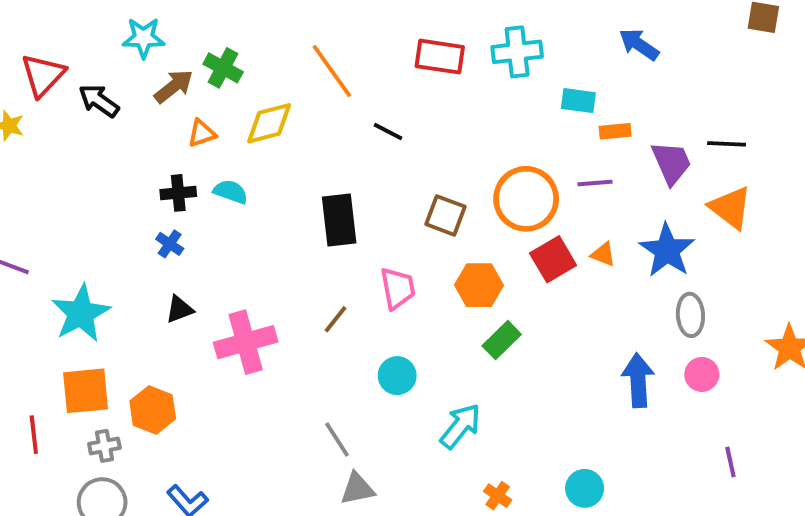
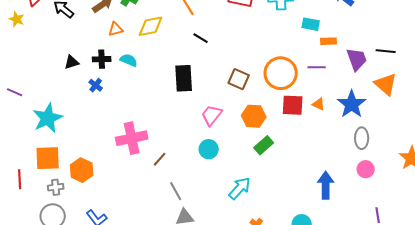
black line: (388, 132) -> (201, 38), moved
red square: (553, 259) -> (293, 105), turned 30
pink trapezoid: (398, 288) -> (212, 115), turned -135
black triangle: (180, 309) -> (72, 62), moved
brown line: (335, 319) -> (160, 159), moved
cyan circle: (397, 376) -> (209, 149), moved
blue arrow: (638, 380) -> (326, 185), moved

